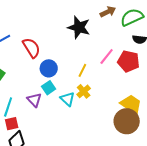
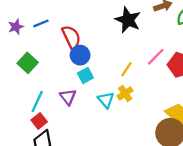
blue circle: (49, 68) -> (80, 55), moved
cyan square: (49, 88) -> (85, 76), moved
red square: (12, 124) -> (39, 121), turned -32

